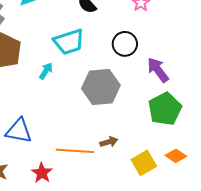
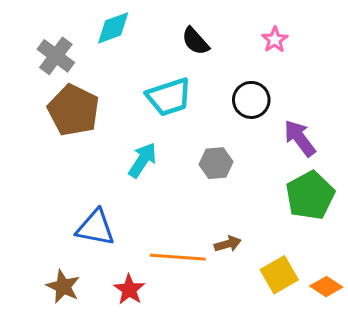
cyan arrow: (46, 71) -> (143, 160), moved, size x1.4
gray hexagon: (101, 87) -> (216, 163), size x0.6
orange diamond: (176, 156) -> (326, 287), moved

